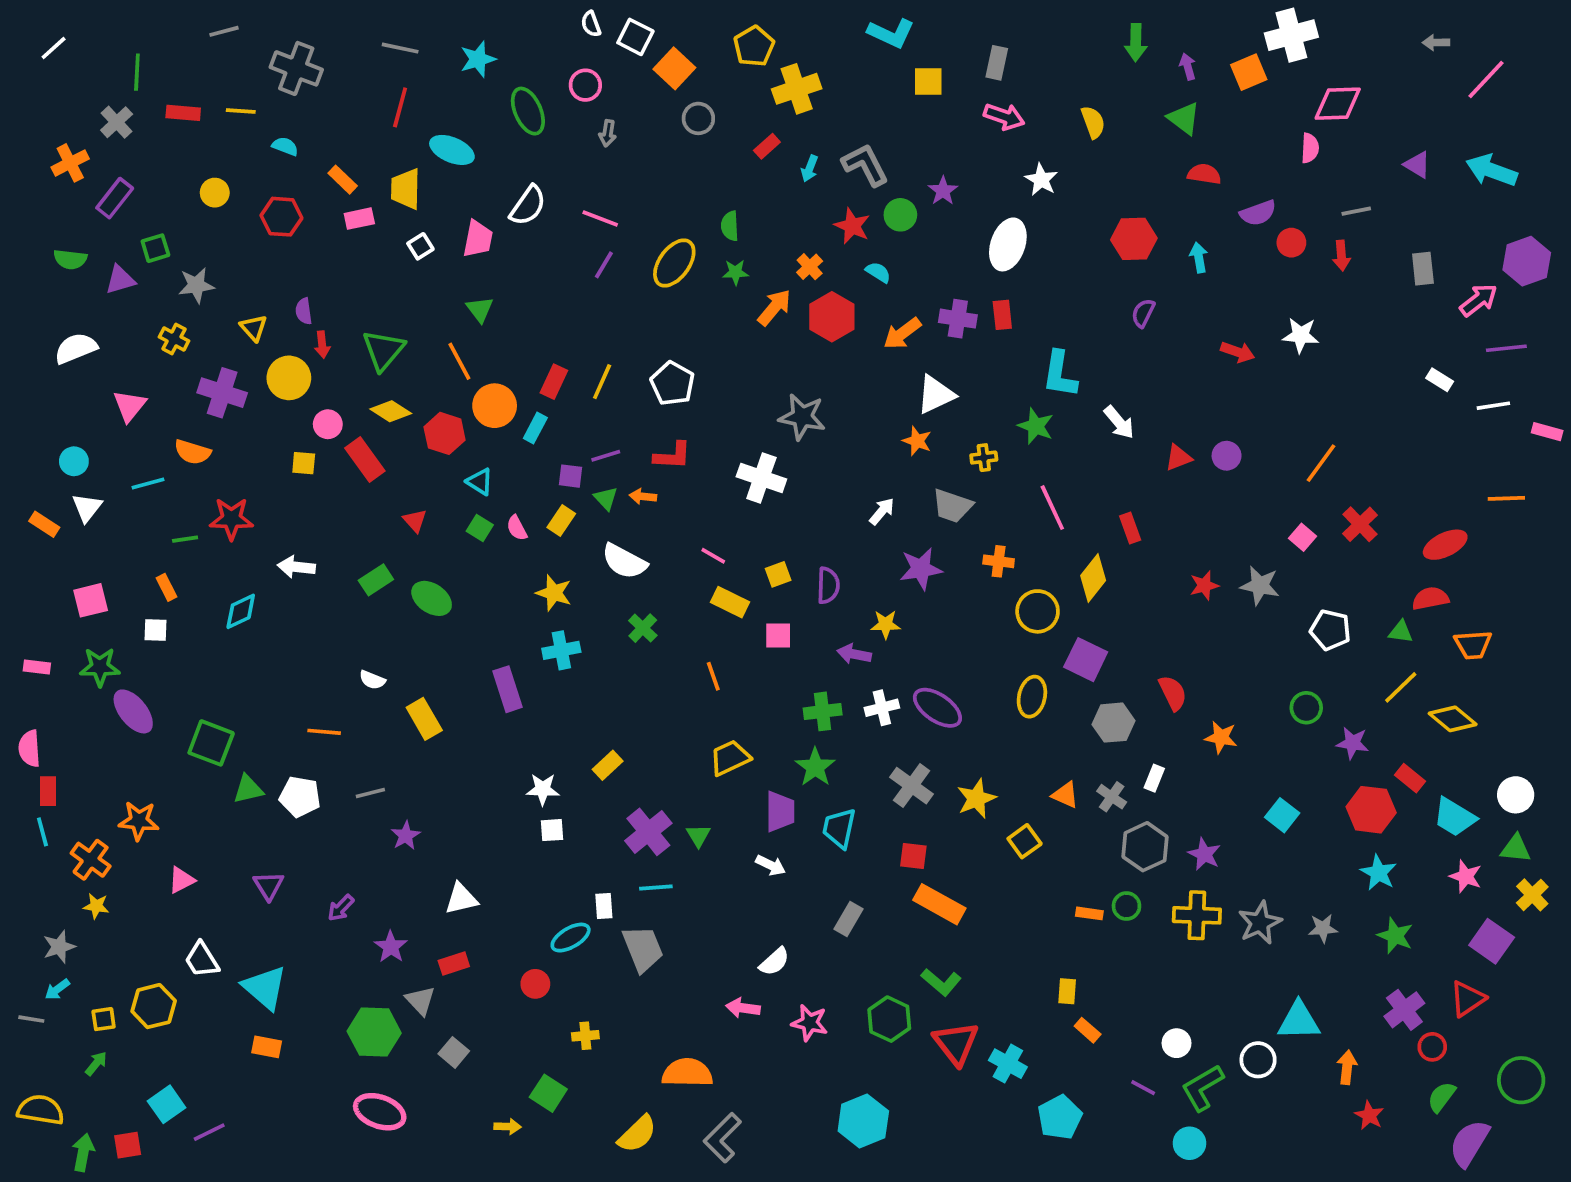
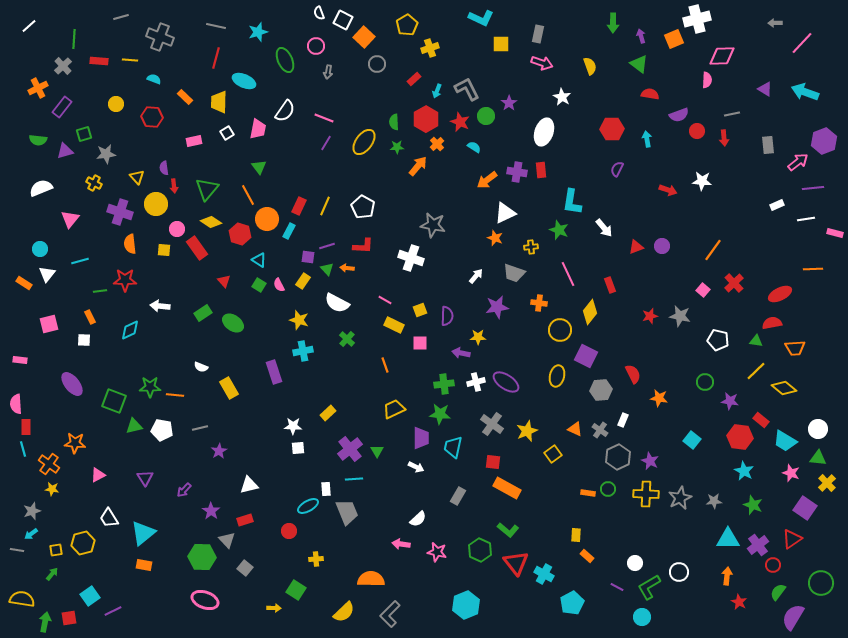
yellow cross: (797, 89) -> (430, 48), size x0.7
pink rectangle: (359, 219) -> (194, 141), moved
red hexagon: (832, 317) -> (426, 119), moved
white rectangle: (1440, 380) -> (777, 205), turned -56
orange semicircle: (193, 452) -> (130, 244), moved, turned 66
green star: (100, 667) -> (150, 387), moved
green star: (815, 767) -> (440, 414), turned -30
cyan triangle: (265, 988) -> (143, 533), turned 40
cyan triangle: (1299, 1021) -> (728, 539), moved

